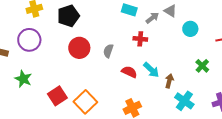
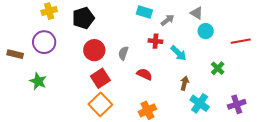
gray triangle: (170, 11) -> (197, 13), moved
cyan arrow: (151, 70) -> (179, 53), moved
red square: (57, 96) -> (100, 78), moved

